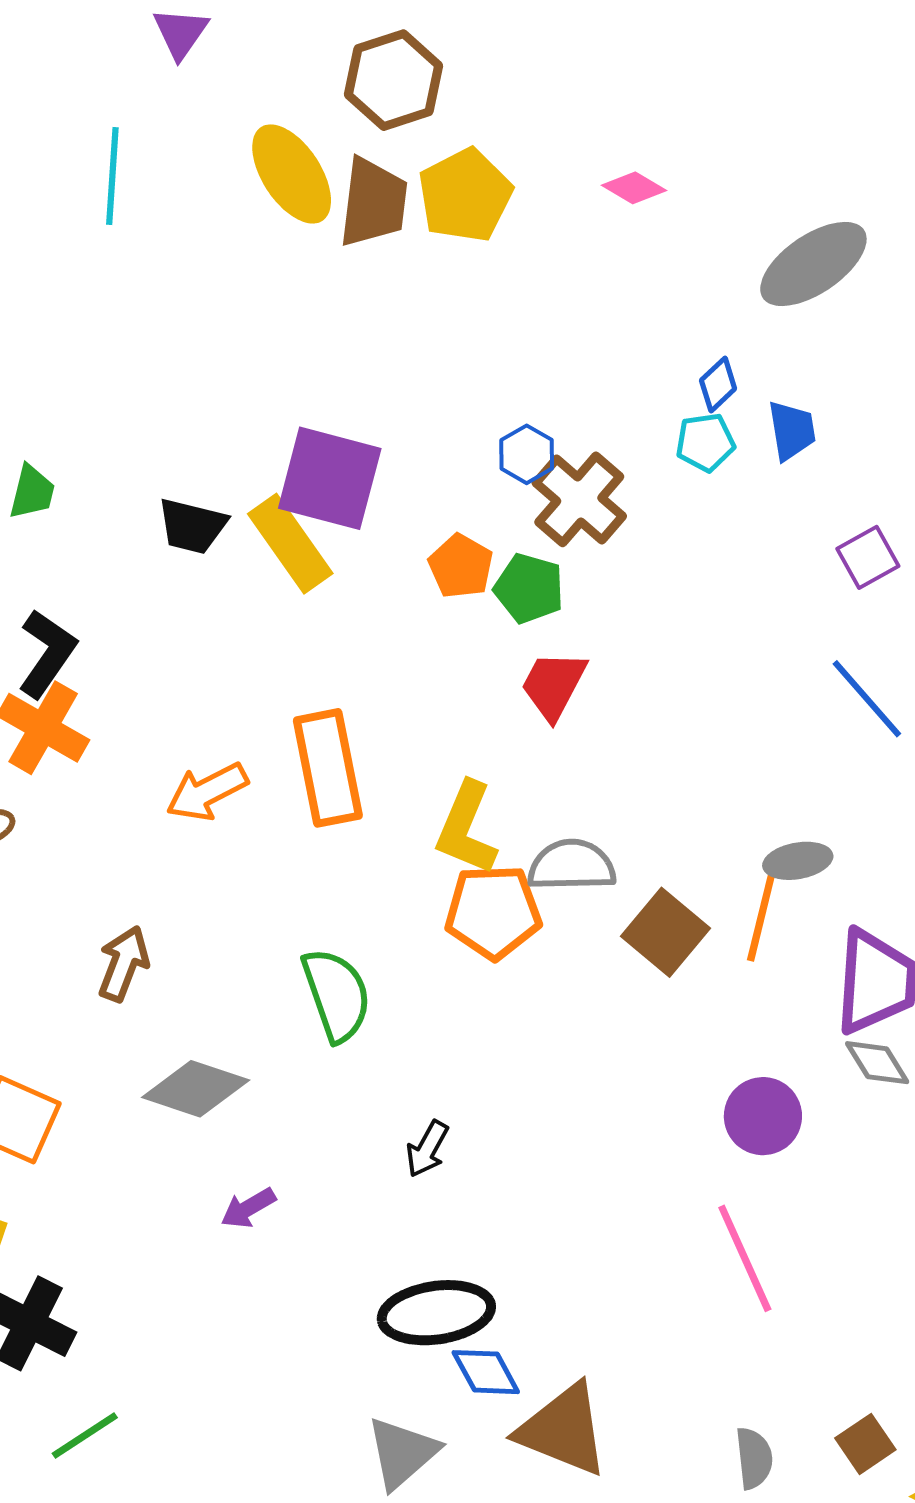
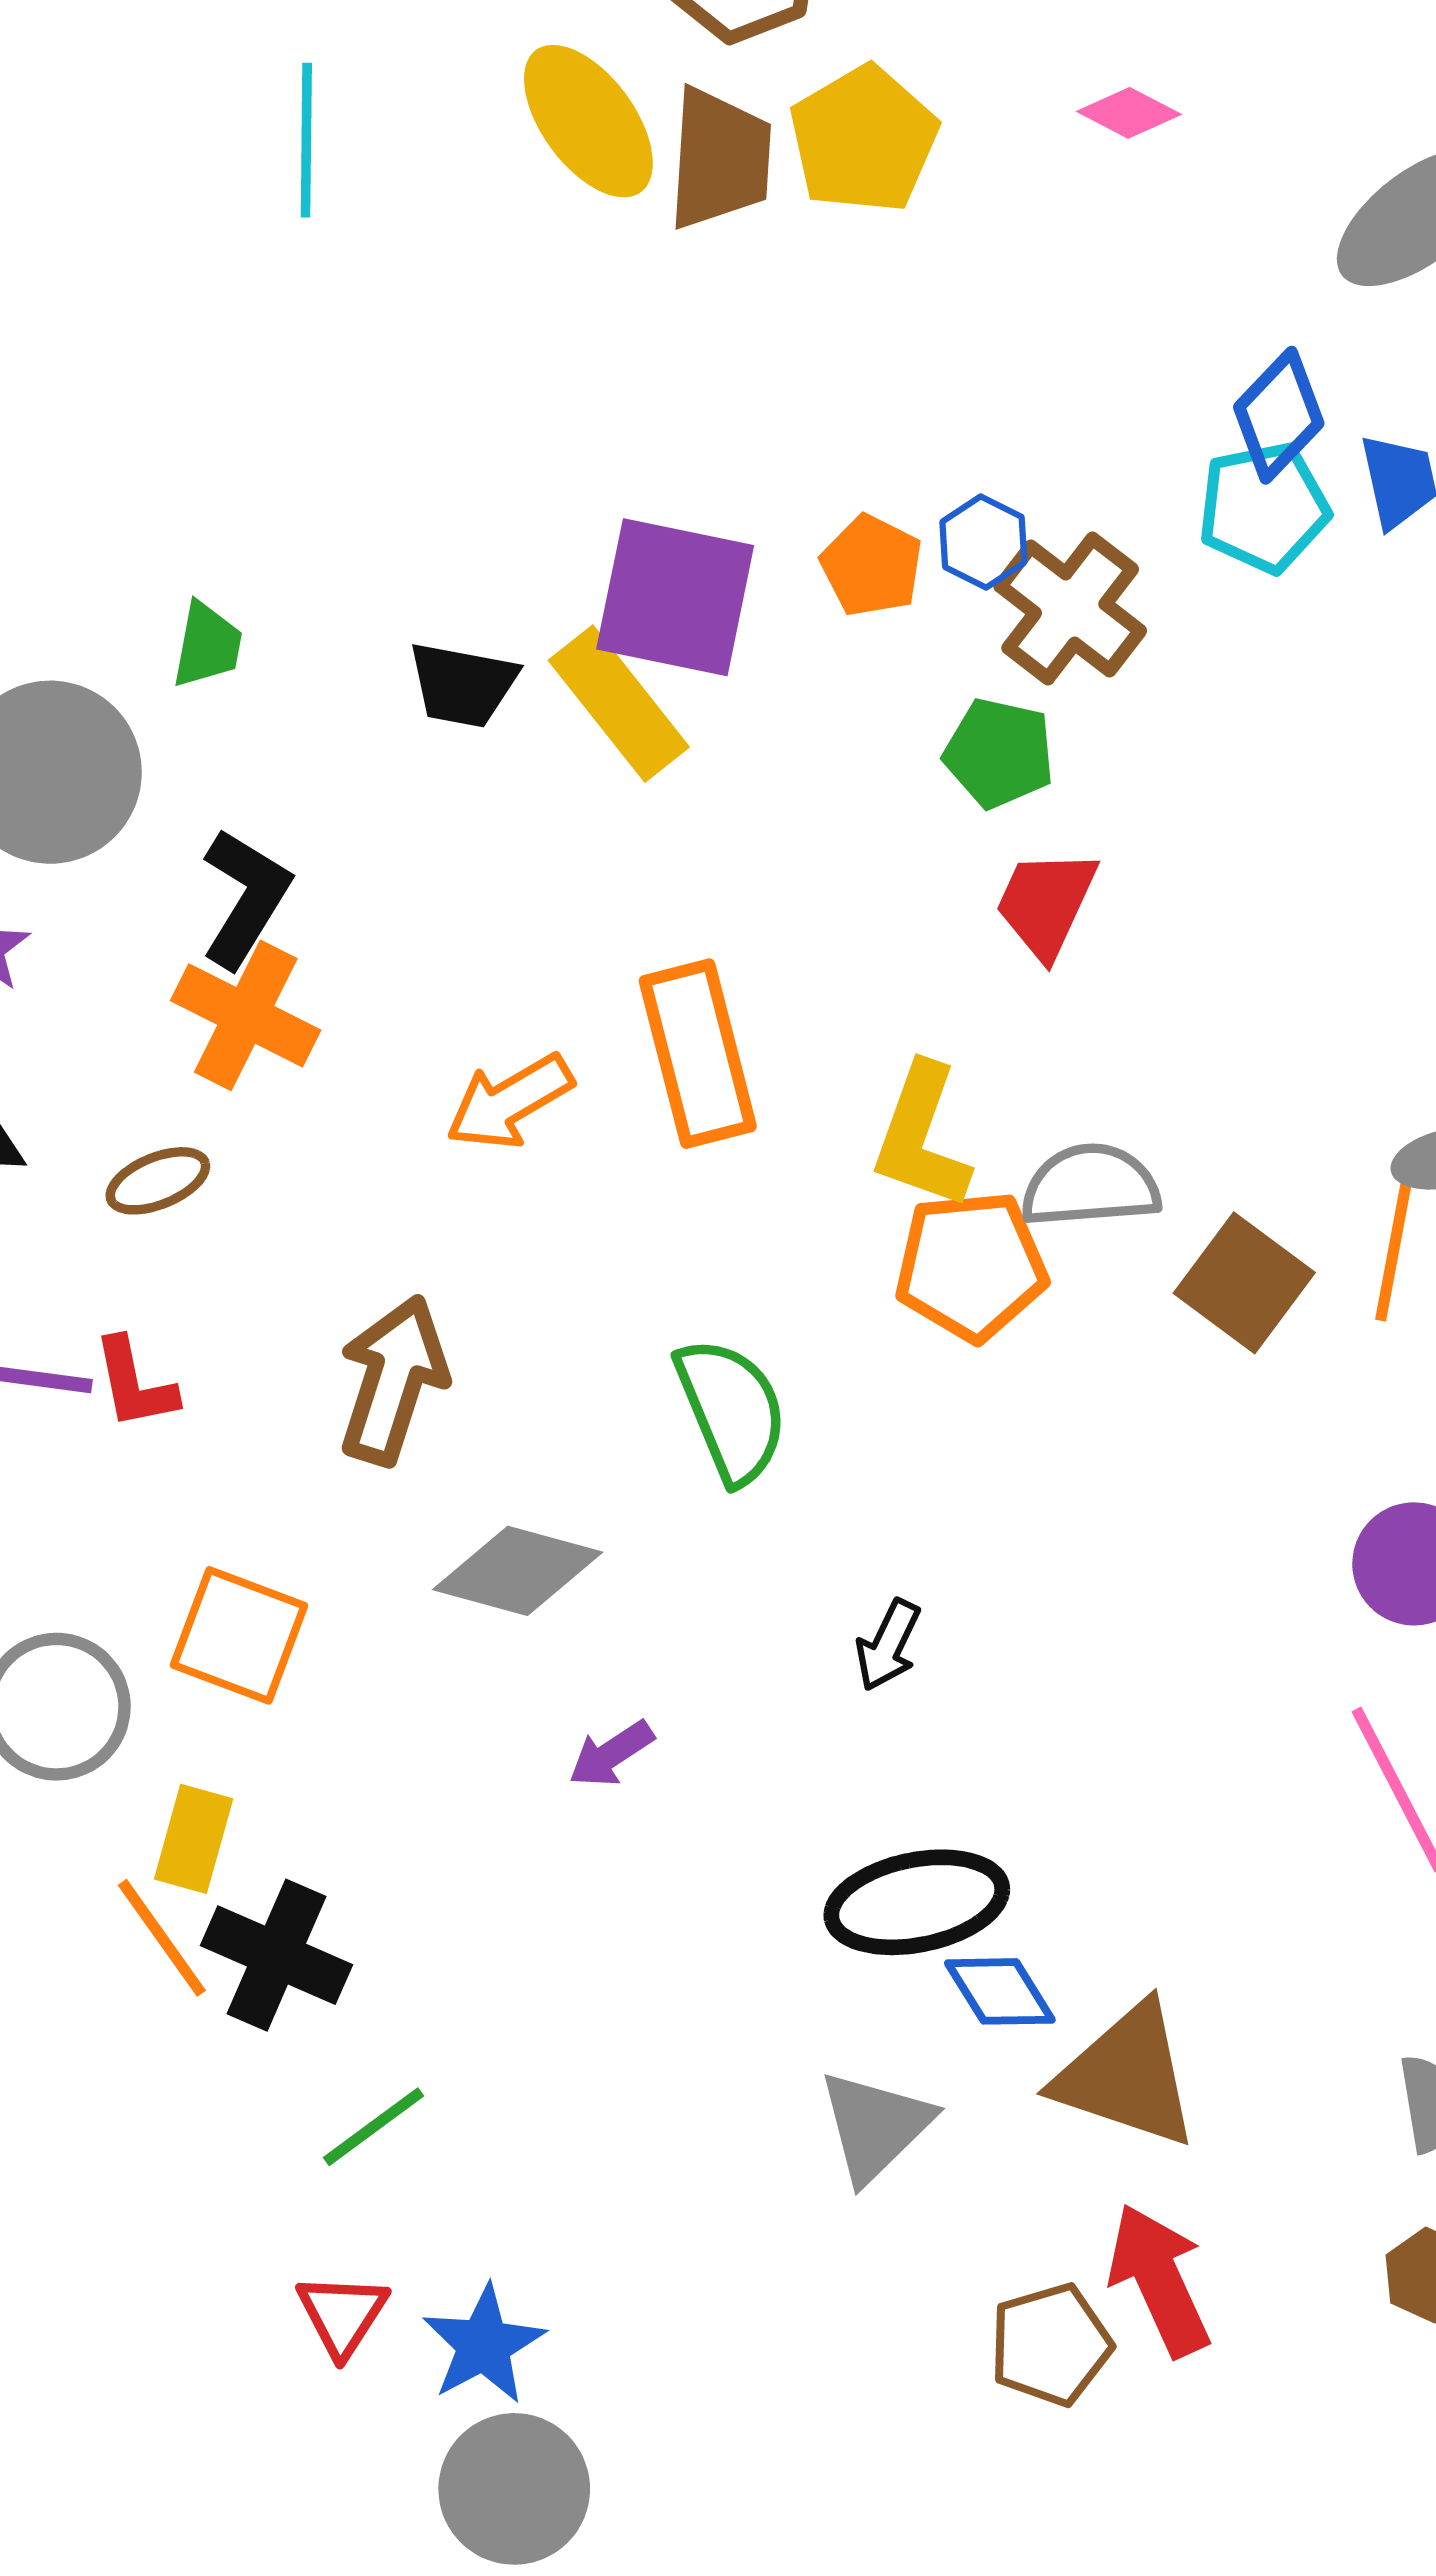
blue diamond: (718, 385) -> (1279, 415), size x1.5
cyan pentagon: (705, 442) -> (1264, 507), size x1.4
orange pentagon: (461, 566) -> (872, 566), moved
brown arrow: (123, 964) -> (393, 1380), size x1.4

